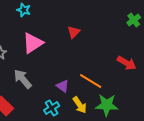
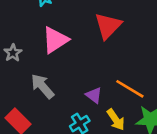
red triangle: (74, 32) -> (108, 26), size x1.6

